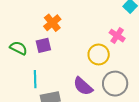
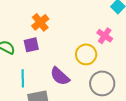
purple semicircle: (83, 86) -> (60, 76), moved

